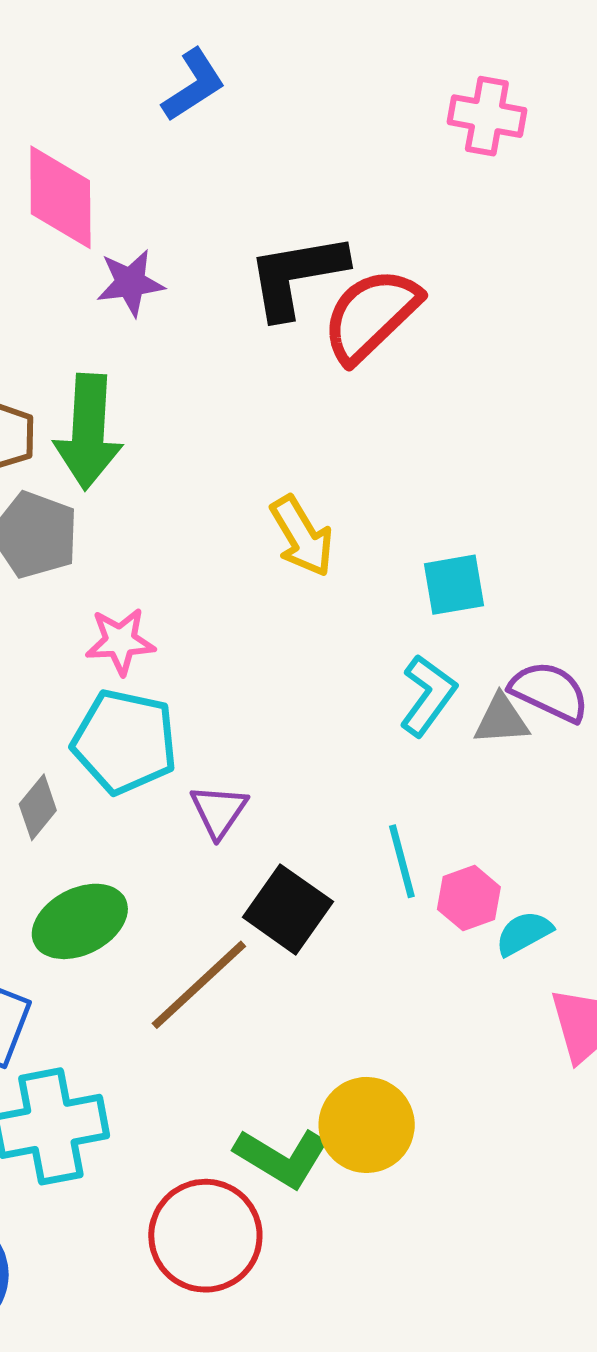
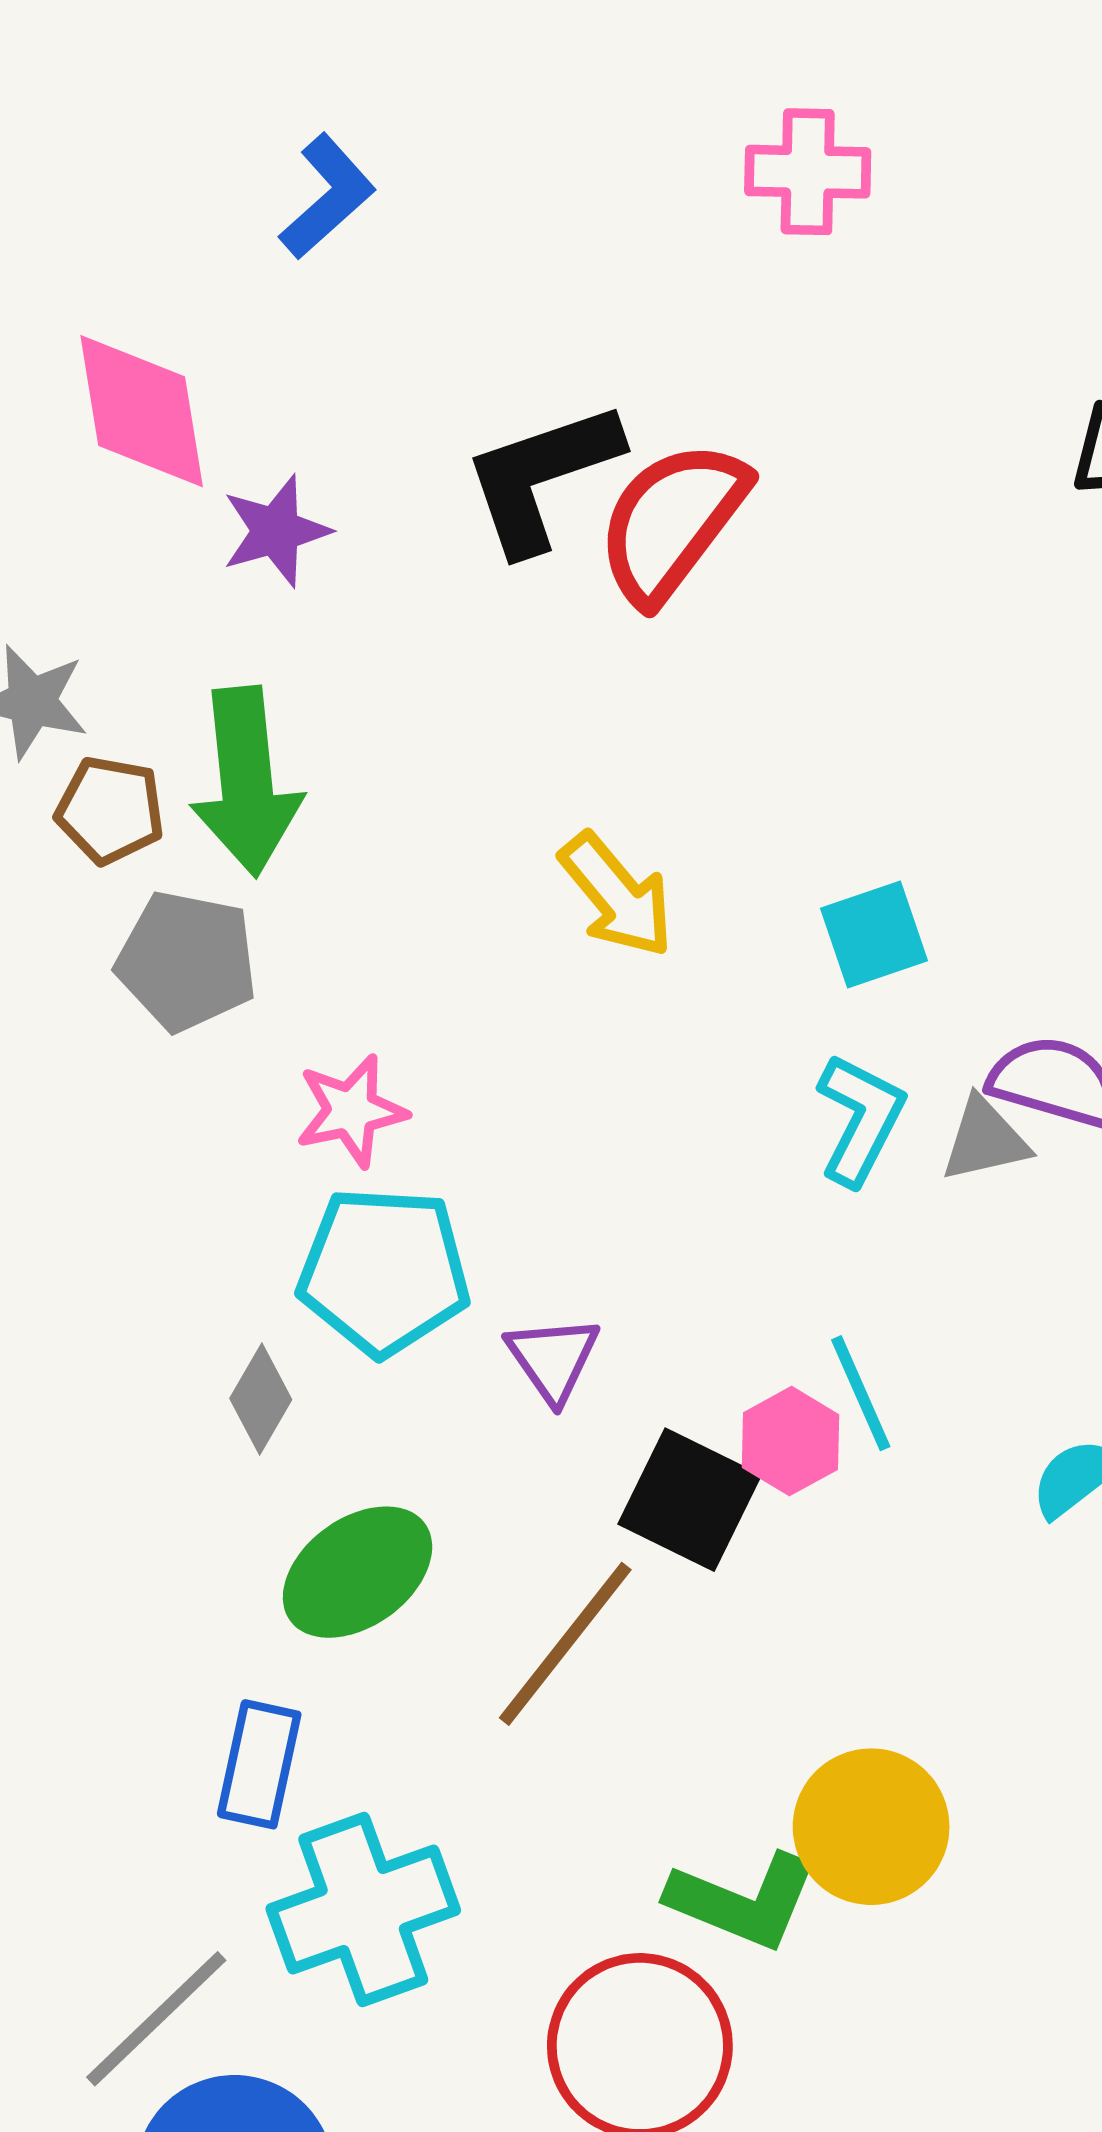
pink hexagon: (469, 898) -> (790, 1441), moved

